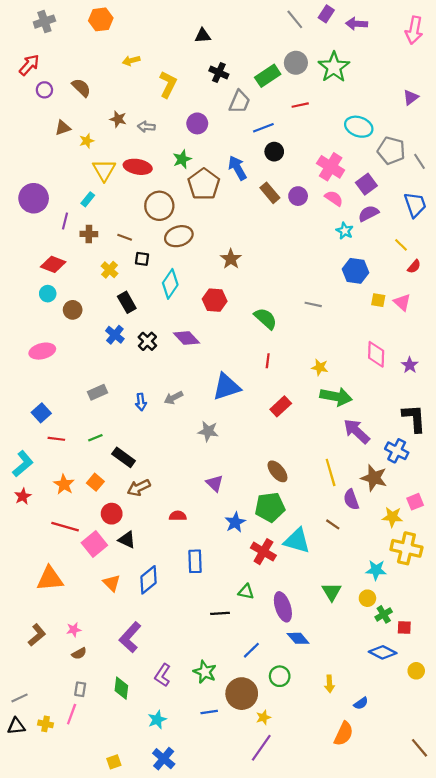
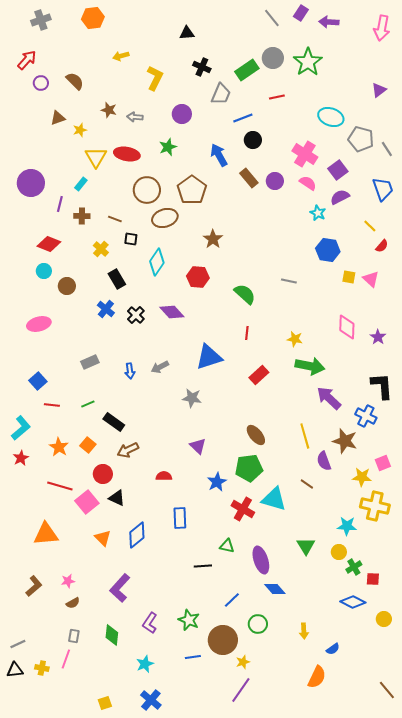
brown pentagon: (204, 184) -> (192, 190), moved

